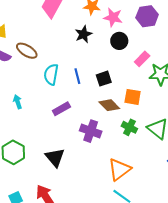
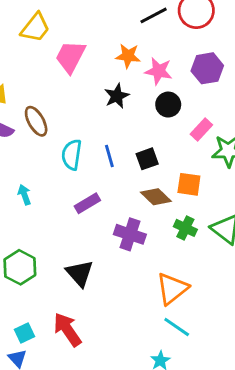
brown ellipse: (27, 51) -> (36, 121), turned 30

